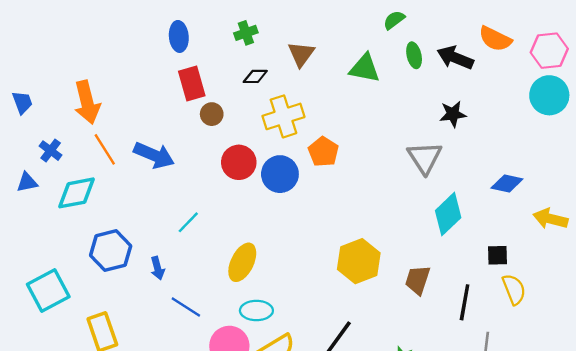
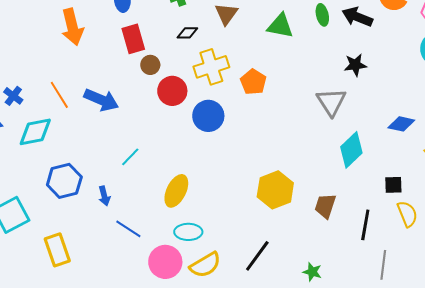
orange arrow: (87, 102) -> (72, 27), moved
orange pentagon: (323, 152) -> (253, 82), moved
red circle: (239, 162) -> (172, 91), moved

